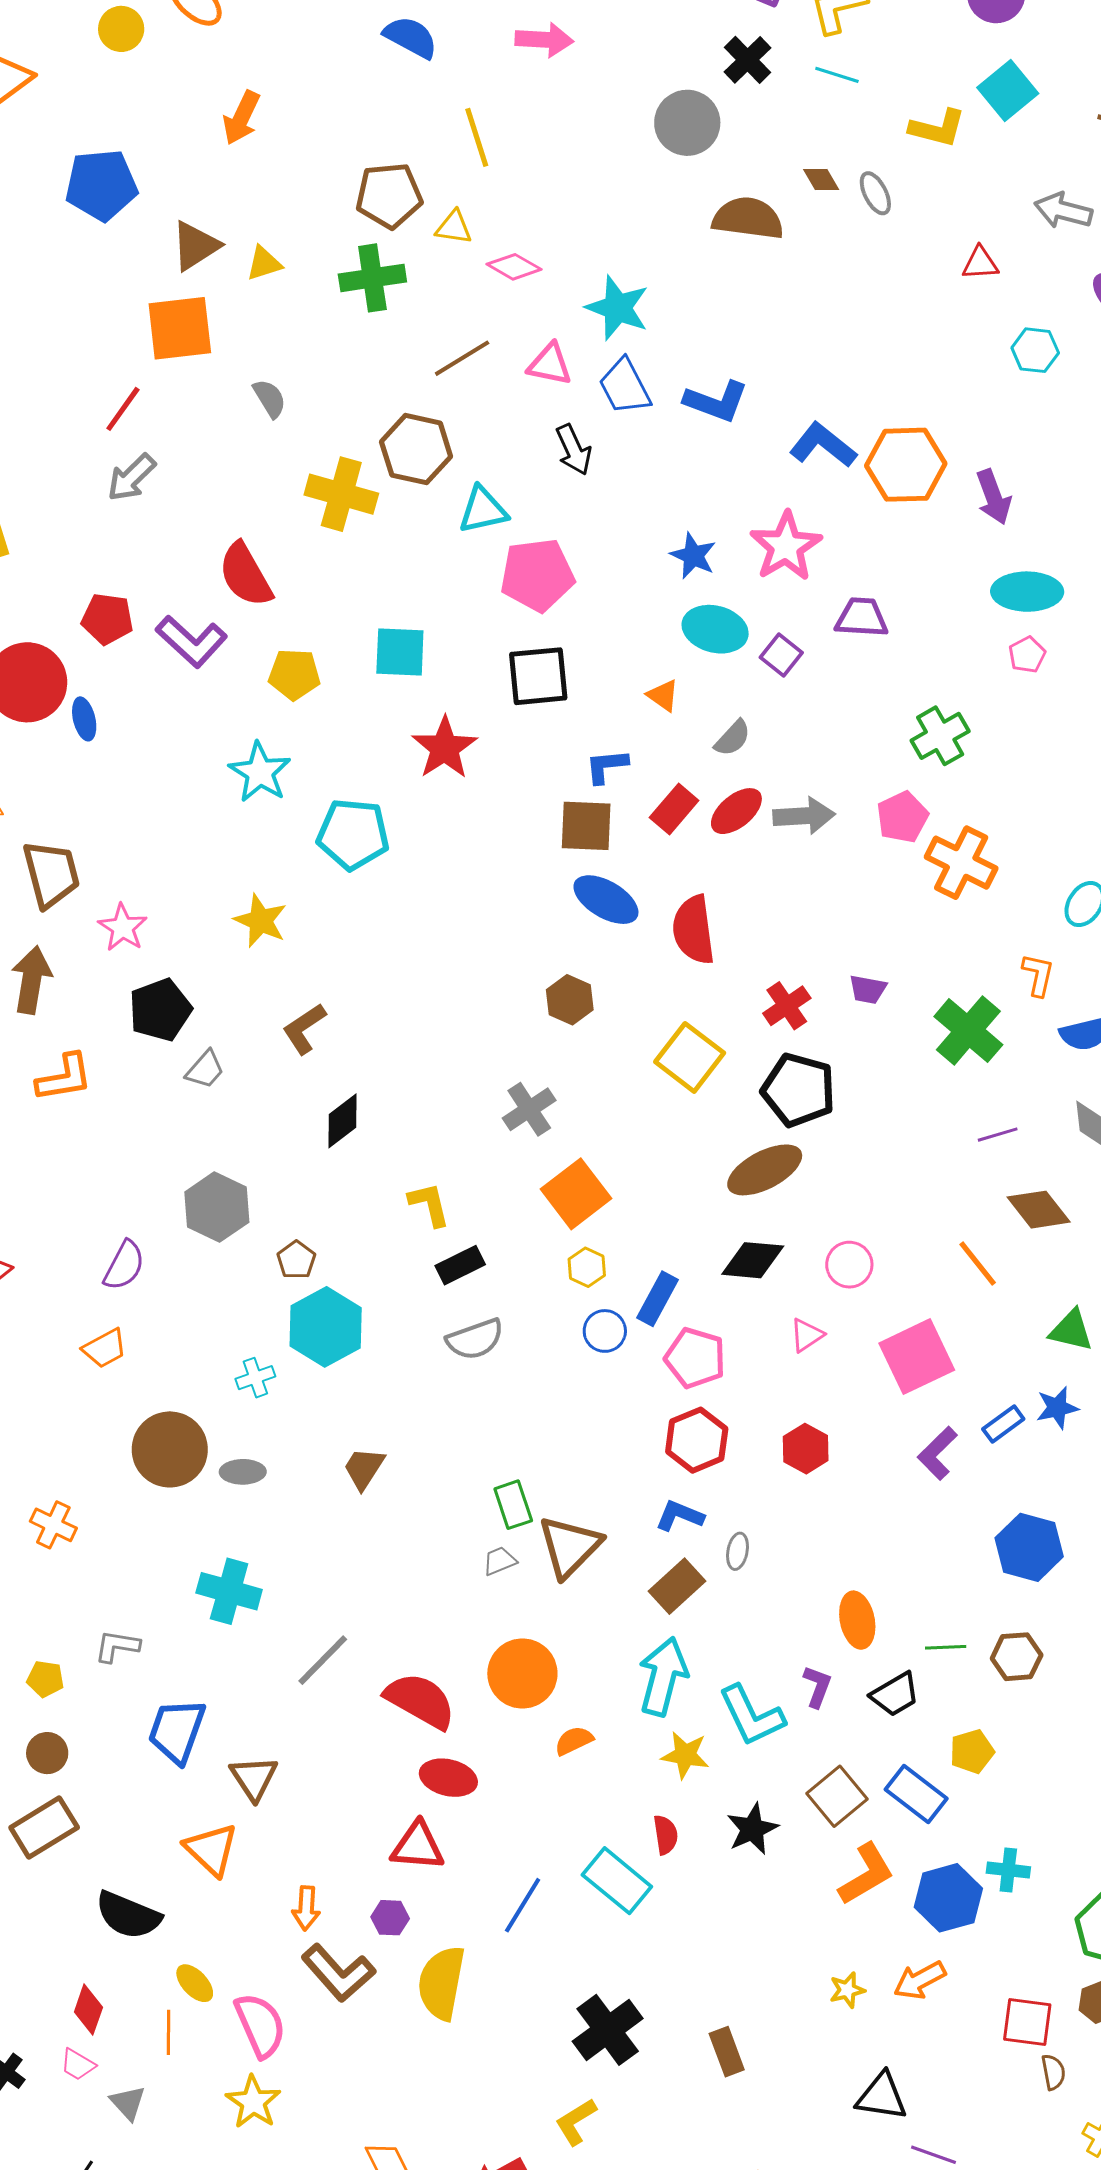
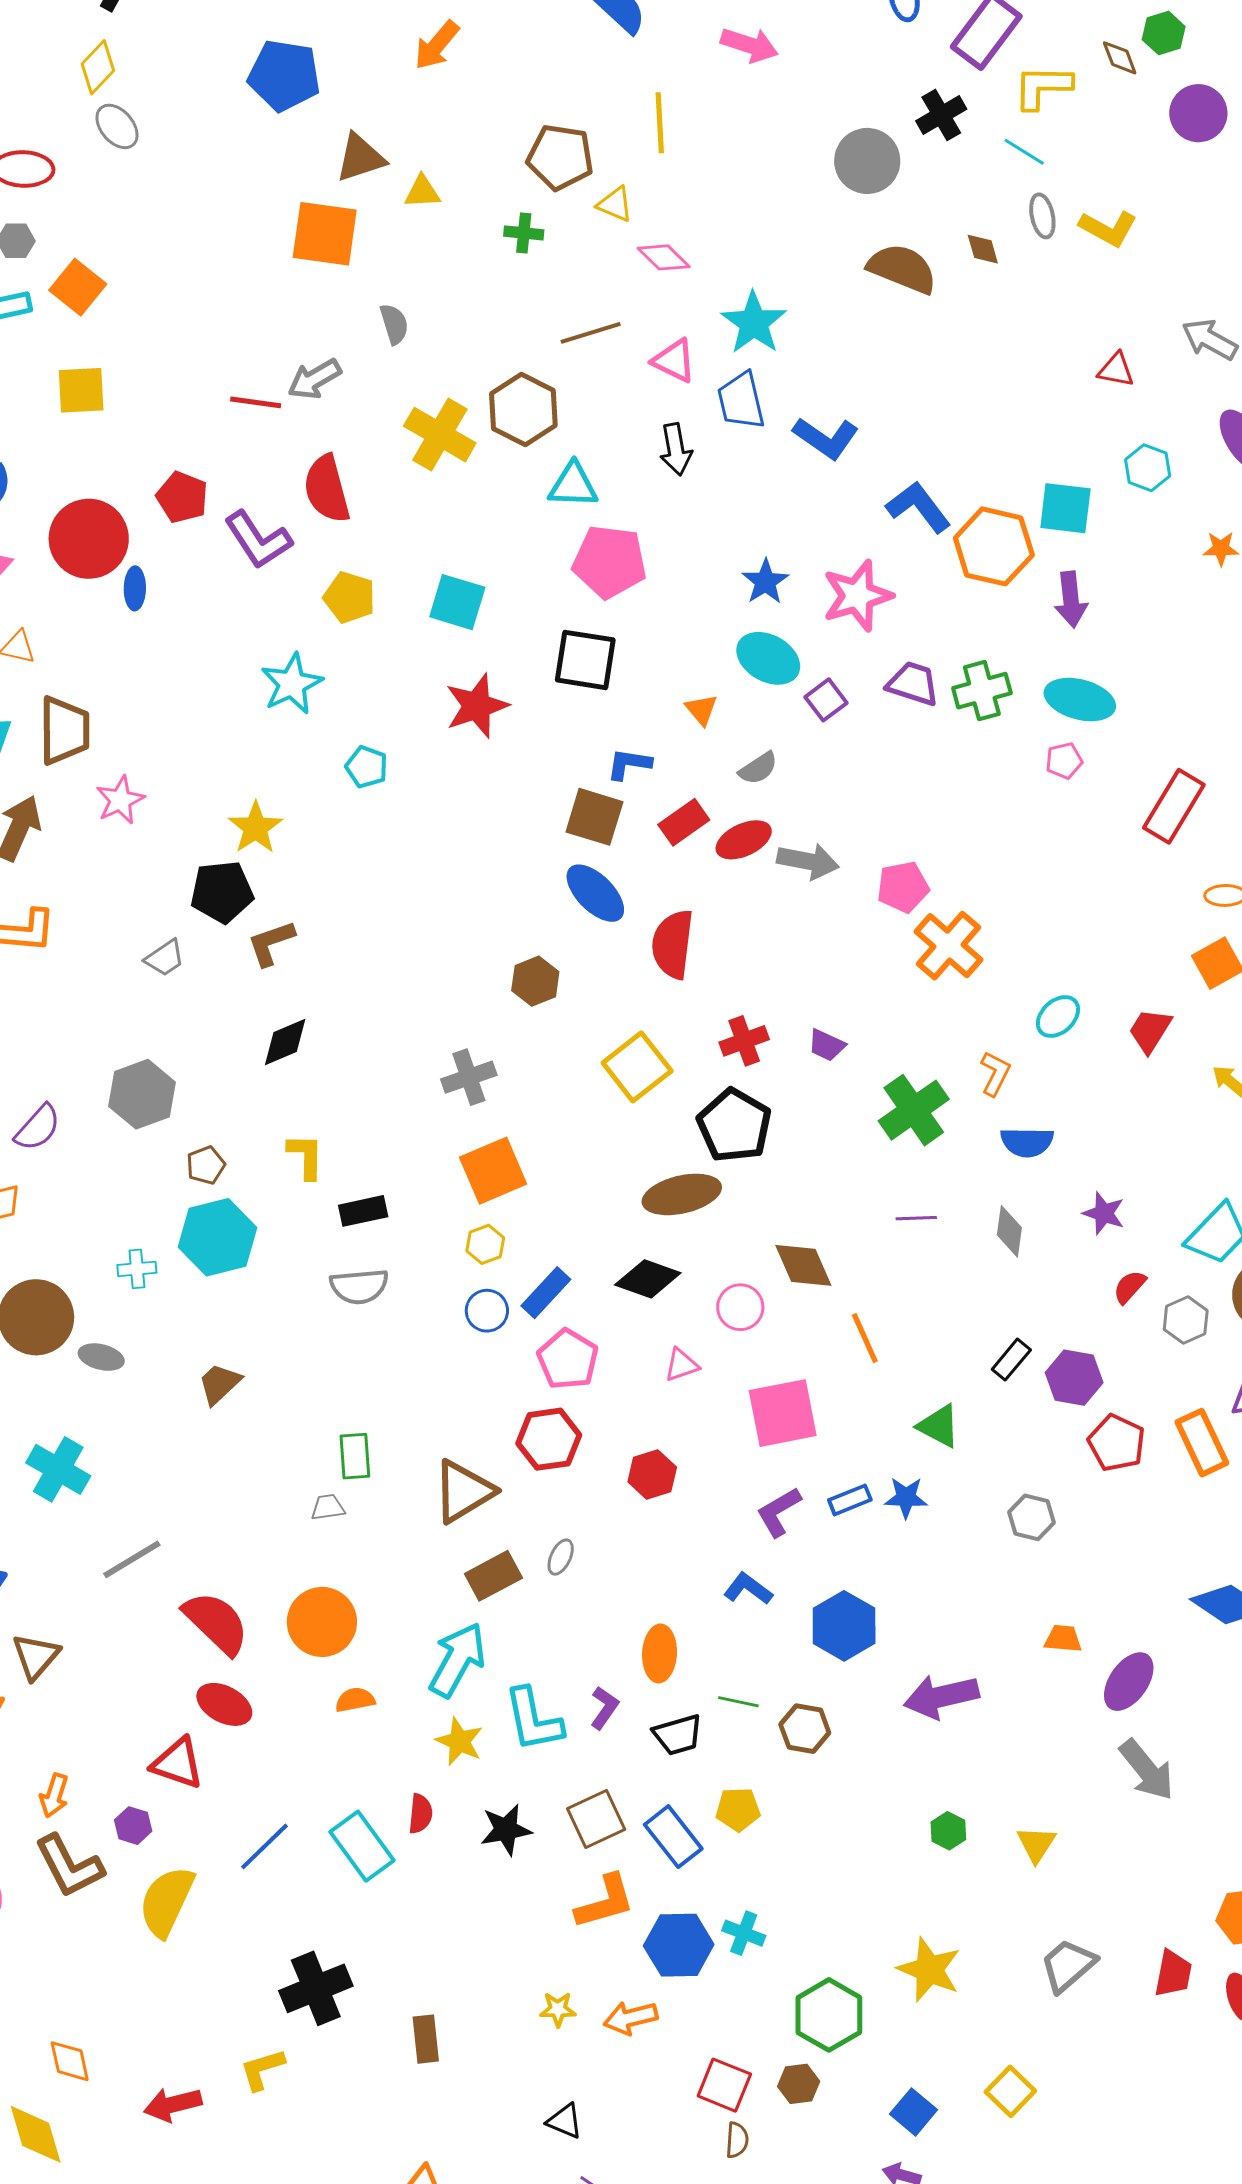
cyan square: (1008, 91) -> (1065, 508), moved, turned 32
gray ellipse: (875, 193) -> (1042, 216), moved
green cross: (372, 278) -> (524, 233), size x0.6
red line: (123, 409) -> (256, 402), moved, turned 48
gray arrow: (131, 478) -> (314, 379), moved
green cross: (940, 736) -> (982, 691), moved
cyan pentagon: (353, 834) -> (367, 767), size x0.6
black pentagon: (160, 1010) -> (222, 892), moved
yellow L-shape: (429, 1204) -> (306, 1156), moved
brown diamond: (1039, 1210) -> (803, 1265), moved
blue L-shape: (680, 1516) -> (748, 1589), moved
brown triangle: (570, 1546) -> (463, 1491), moved
black triangle: (882, 2097) -> (565, 2121), size x0.7

